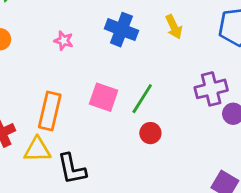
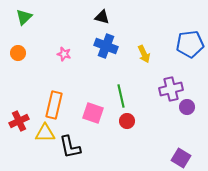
yellow arrow: (174, 27) -> (144, 54), moved
pink square: (104, 97) -> (93, 113), moved
green line: (142, 99) -> (121, 96), turned -45

